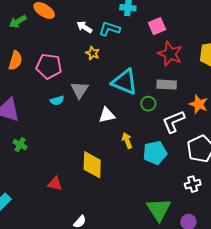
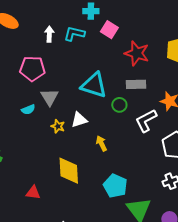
pink square: (157, 26) -> (109, 30), moved, turned -30
white arrow: (85, 27) -> (49, 34), turned 63
yellow star: (93, 53) -> (58, 126), moved
pink pentagon: (49, 66) -> (32, 69), moved
cyan pentagon: (155, 153) -> (115, 186), moved, turned -30

